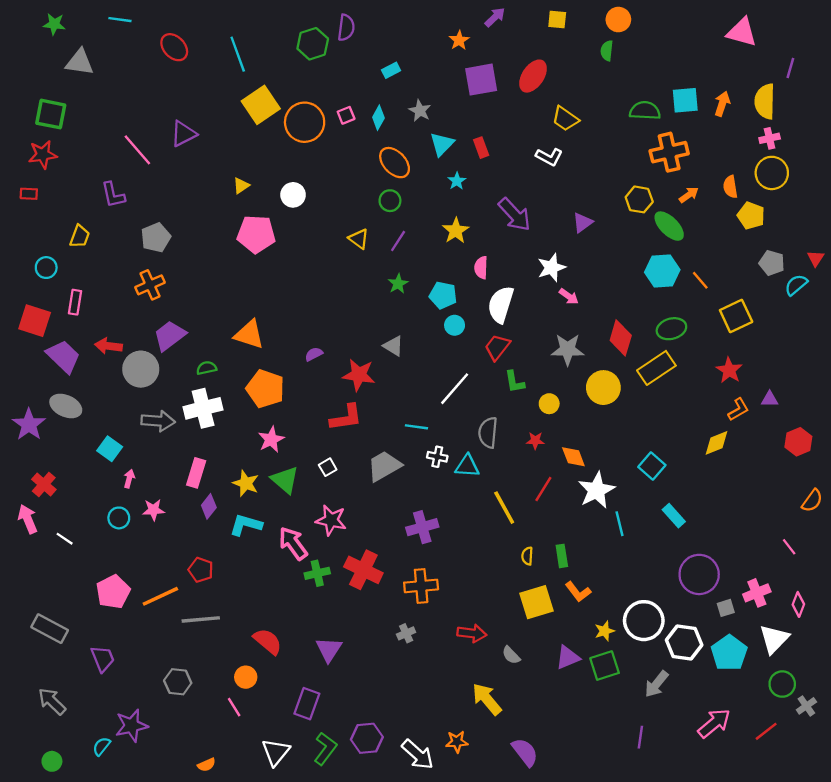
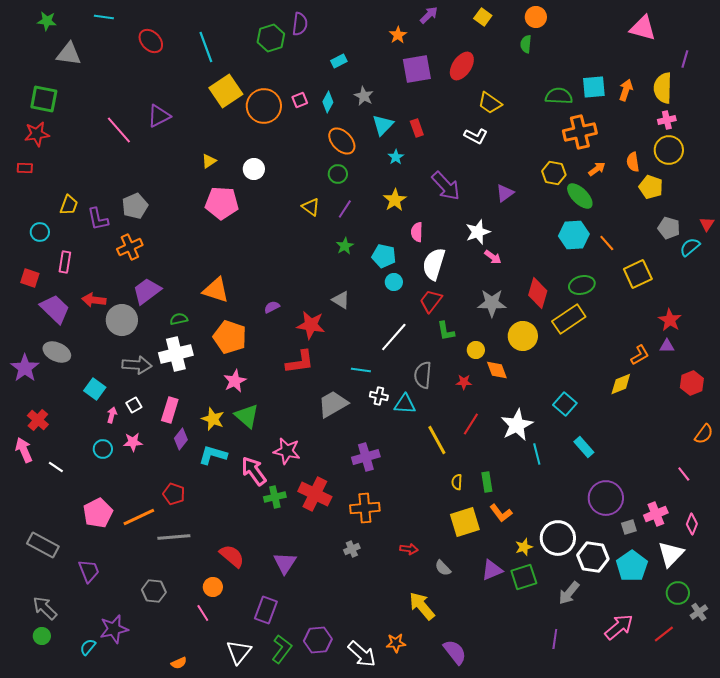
yellow square: (557, 20) -> (483, 17), turned 30
purple L-shape: (113, 195) -> (98, 219), moved
red square: (35, 321) -> (30, 278), size x0.7
red star: (729, 370) -> (670, 320), moved
orange diamond: (573, 457) -> (497, 370), moved
white square: (328, 467) -> (134, 405), moved
red arrow: (472, 633) -> (409, 549), size x0.7
green circle: (52, 761) -> (42, 636), moved

